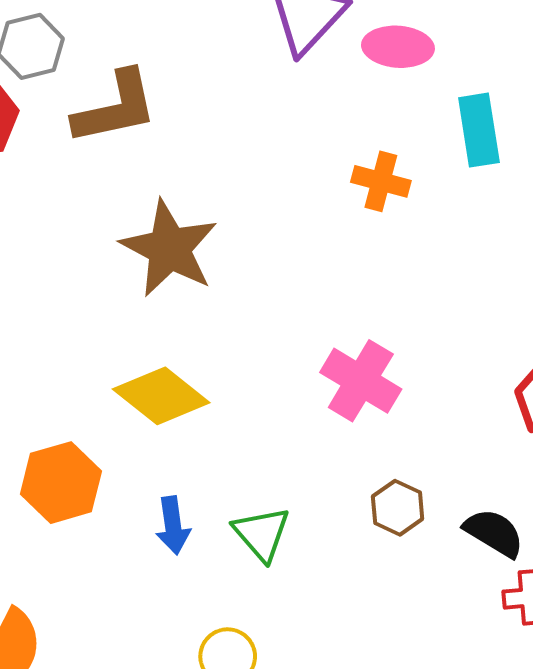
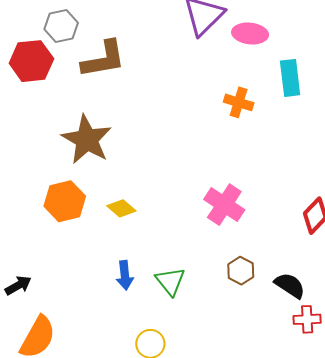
brown star: (169, 249) -> (87, 140), moved
yellow diamond: (161, 396) -> (121, 208), size x0.6
orange hexagon: (61, 483) -> (65, 201), moved

